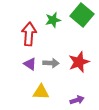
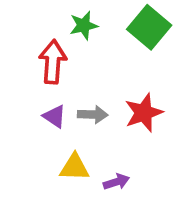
green star: (53, 20) -> (84, 25), moved
purple arrow: (77, 100) -> (116, 182), moved

